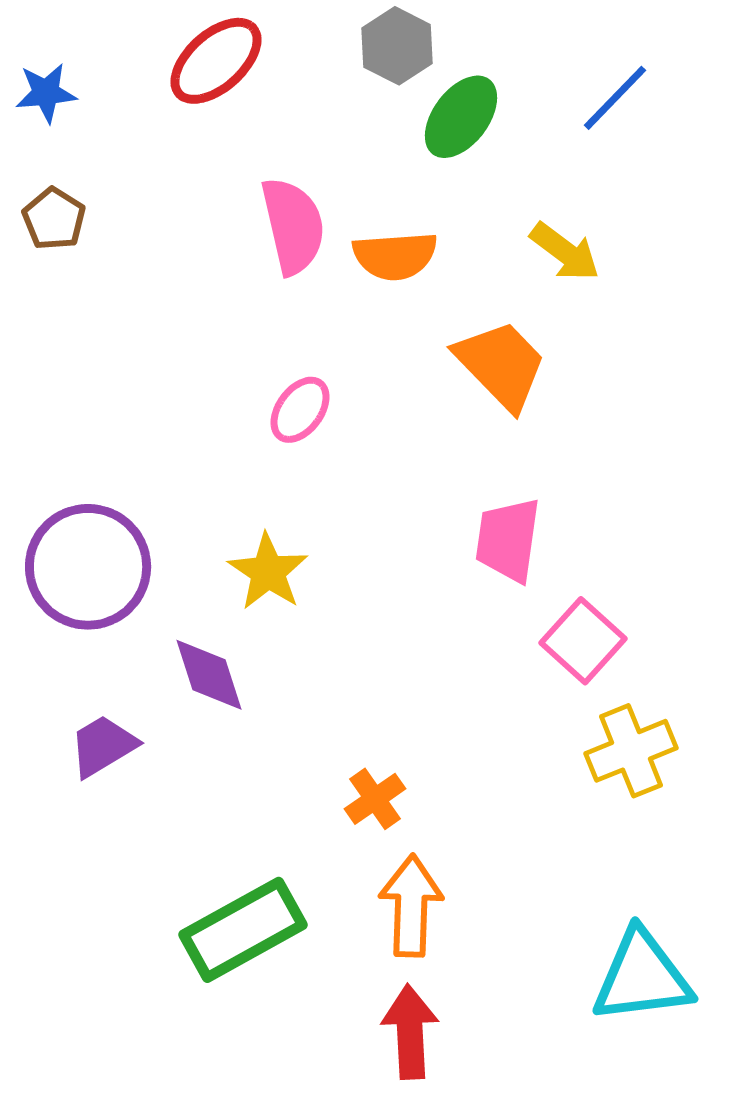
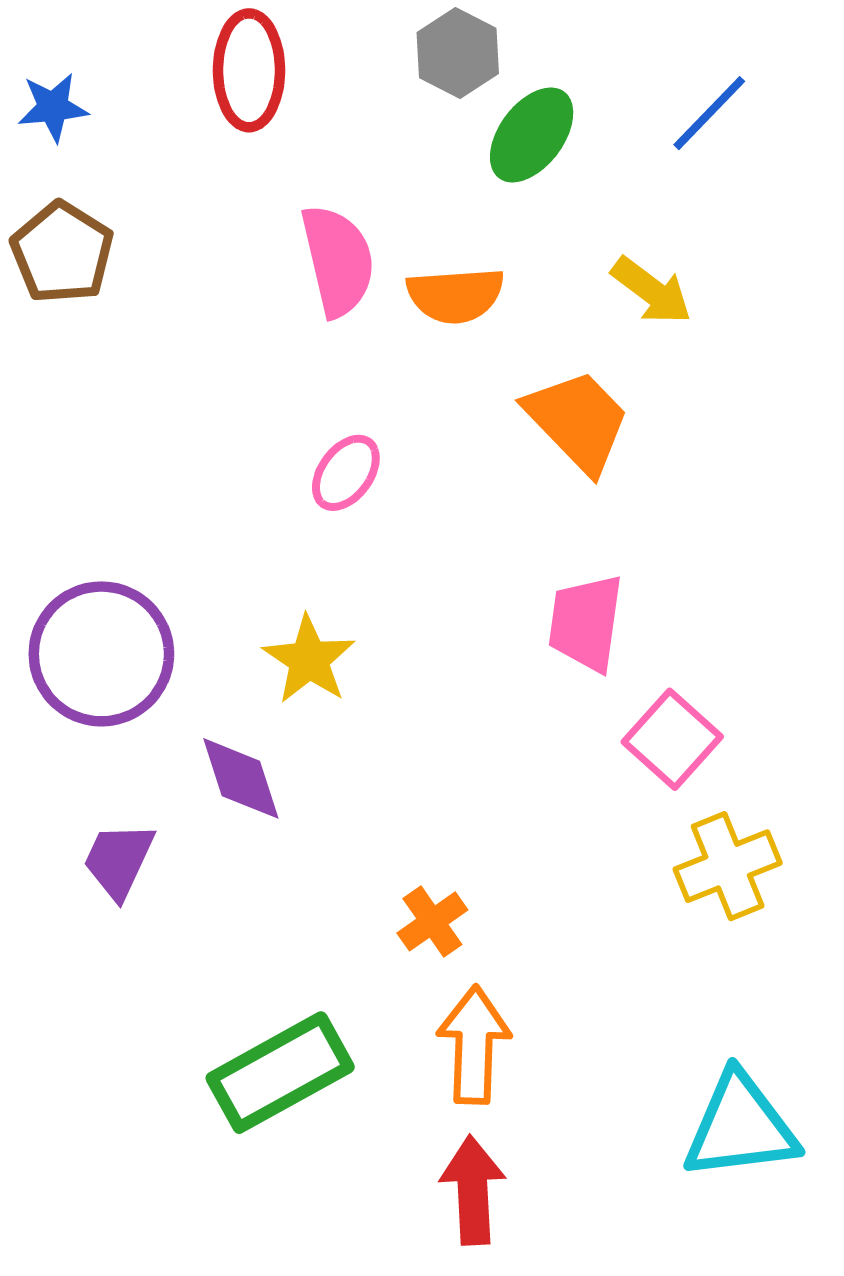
red ellipse: (216, 61) -> (249, 70), turned -48
brown pentagon: (54, 219) -> (62, 253), size x1.4
purple trapezoid: (103, 746) -> (119, 860), turned -34

